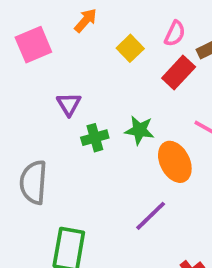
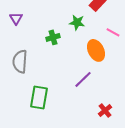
purple triangle: (69, 104) -> (16, 18), moved
green star: (139, 130) -> (77, 22), moved

